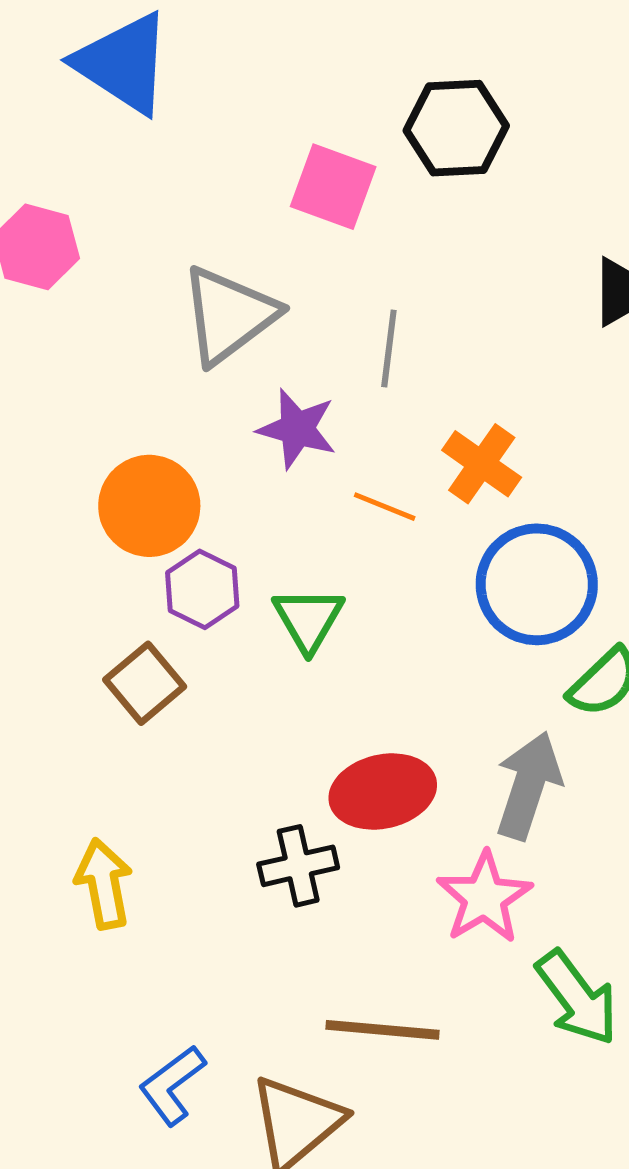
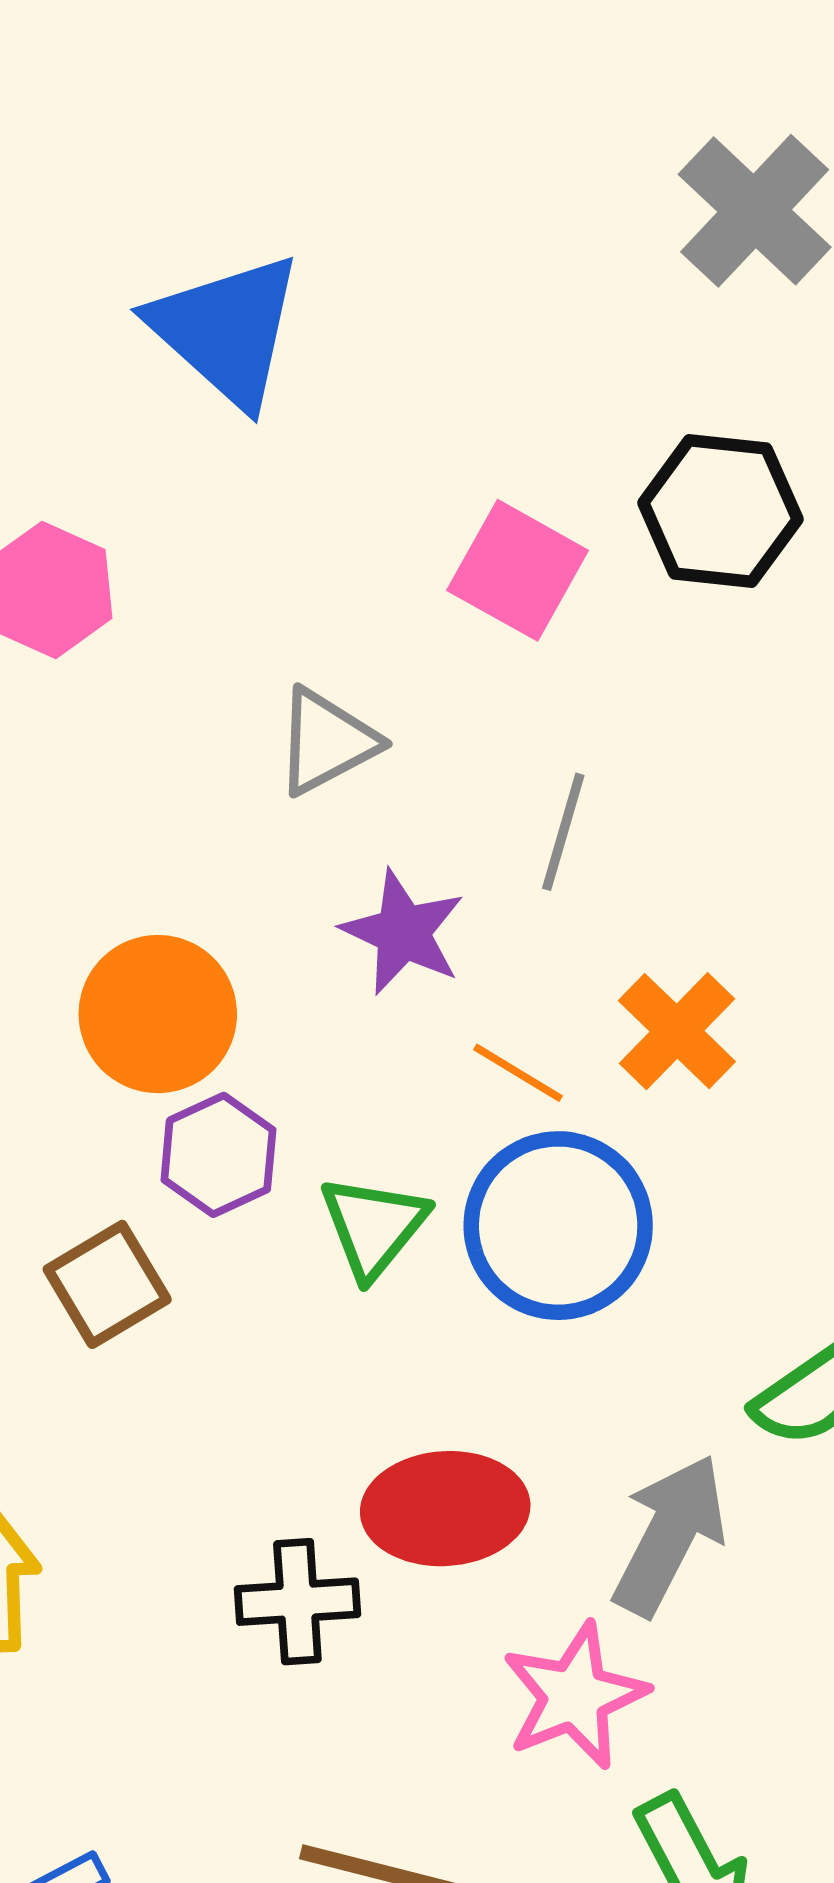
gray triangle: (229, 315) -> (326, 742), size x0.7
blue circle: (537, 584) -> (558, 1226), moved

